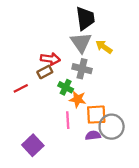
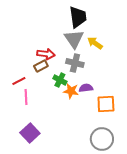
orange square: (96, 115) -> (106, 104), moved
pink line: (68, 120) -> (26, 97), moved
gray circle: (112, 127) -> (102, 139), moved
purple semicircle: (93, 135) -> (86, 88), moved

